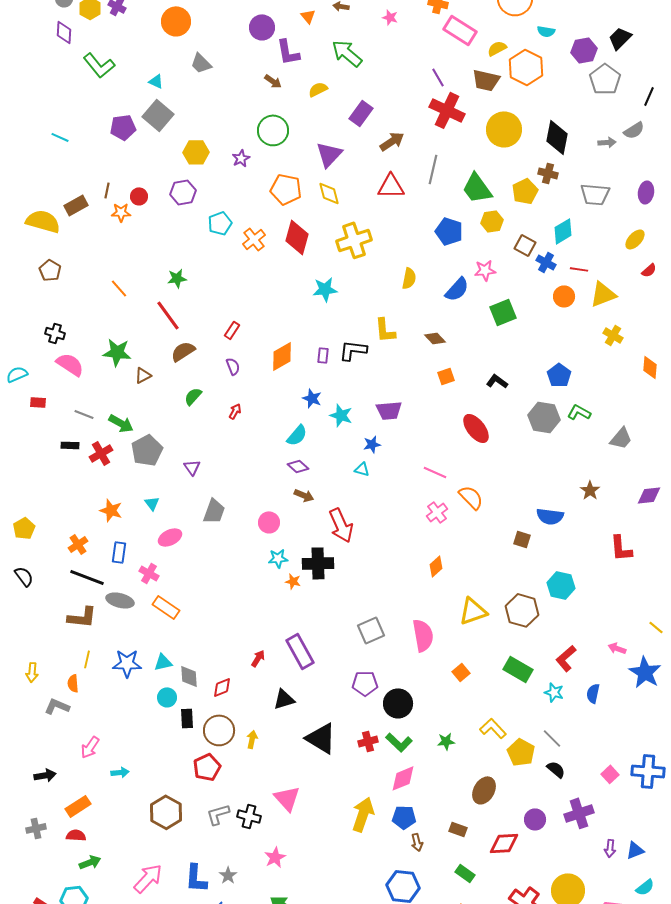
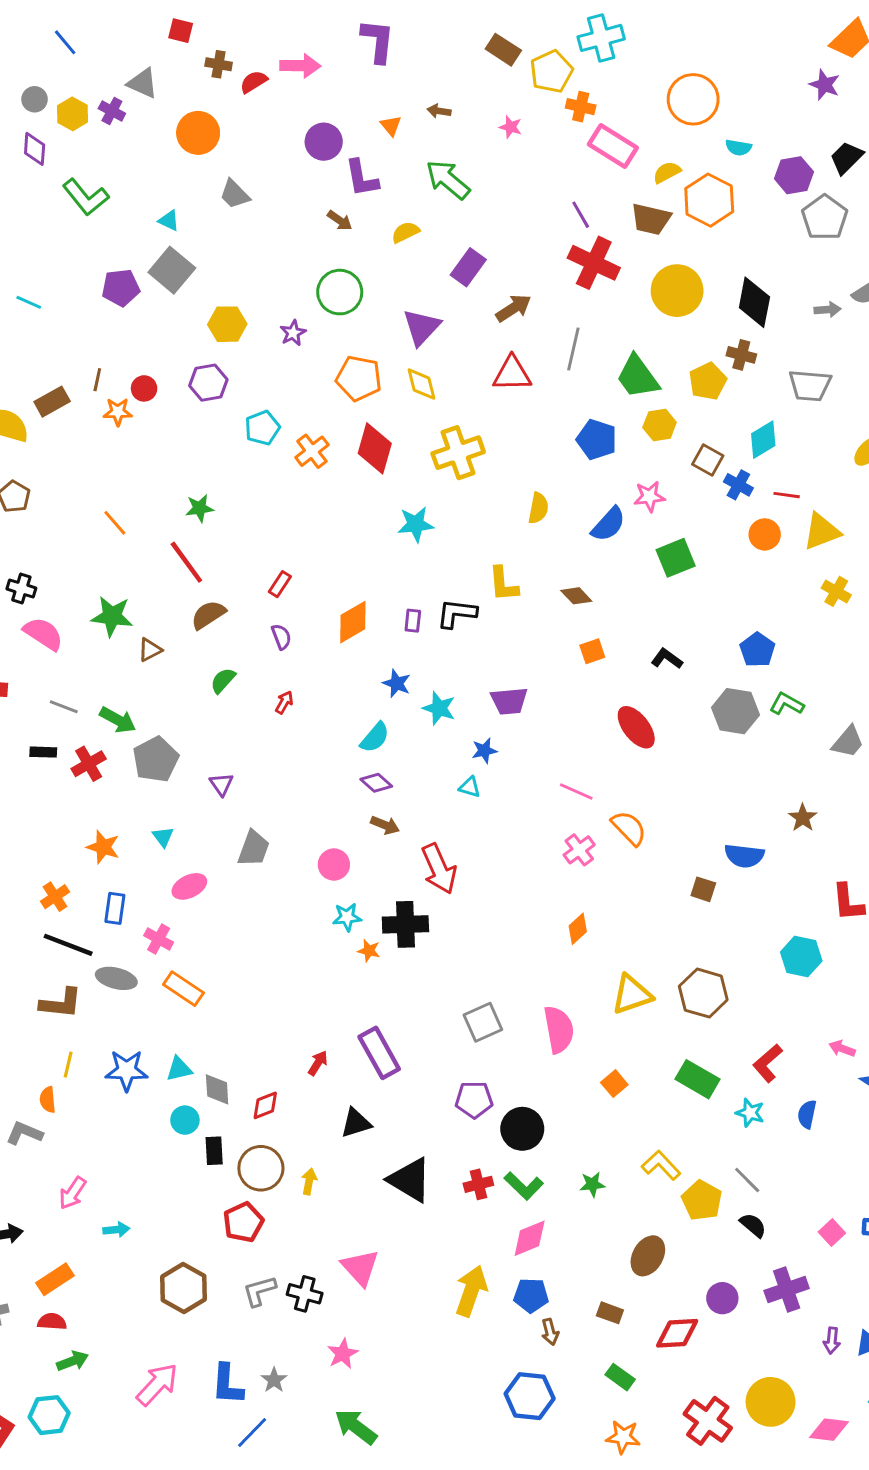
cyan hexagon: (561, 585) -> (801, 956), moved

